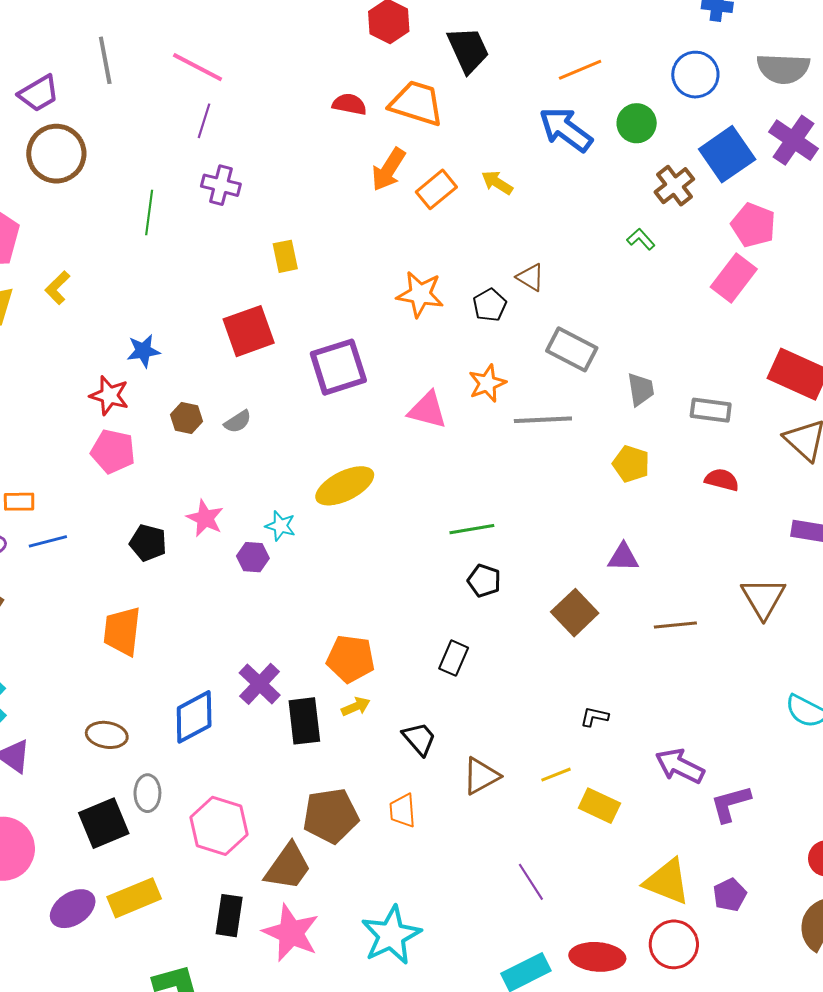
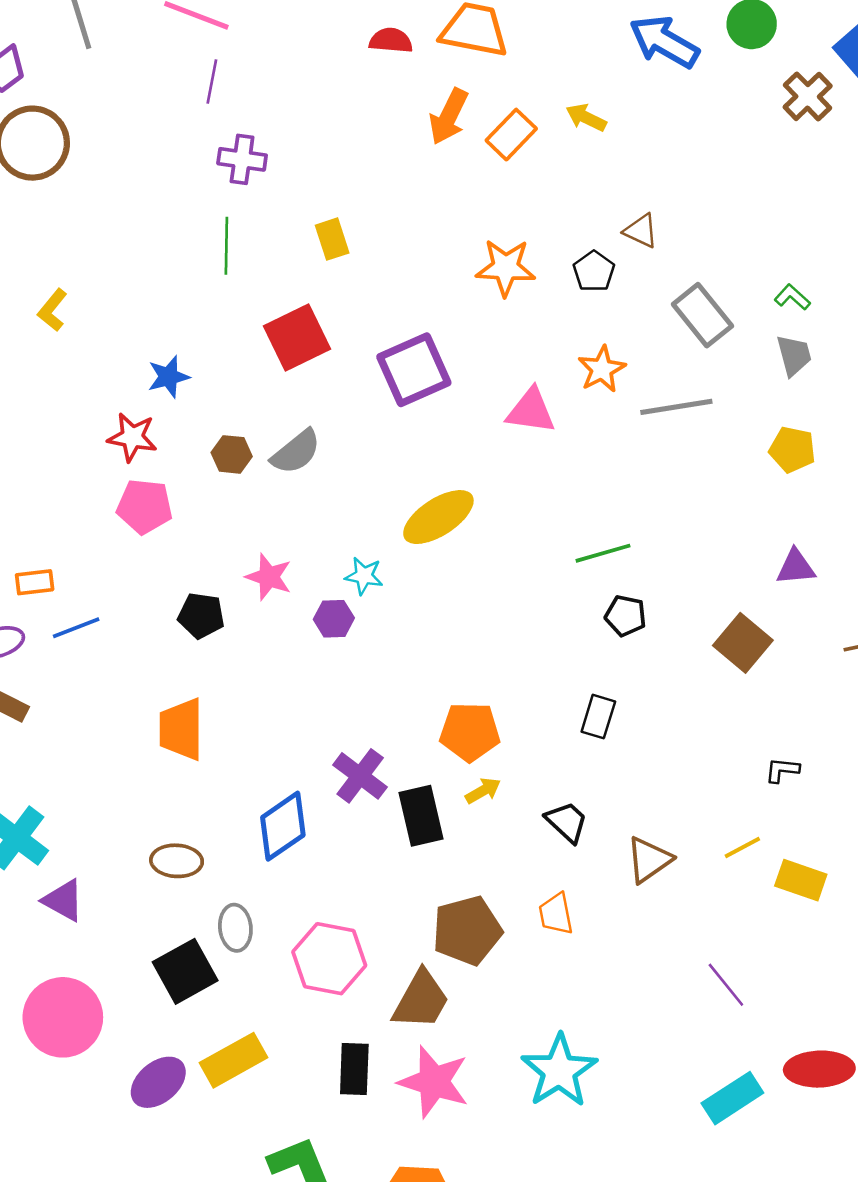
green line: (149, 212) -> (226, 246), moved
green L-shape: (641, 239) -> (792, 297), moved
gray rectangle: (572, 349) -> (702, 315), turned 30
gray semicircle: (238, 422) -> (296, 452), size x1.5

